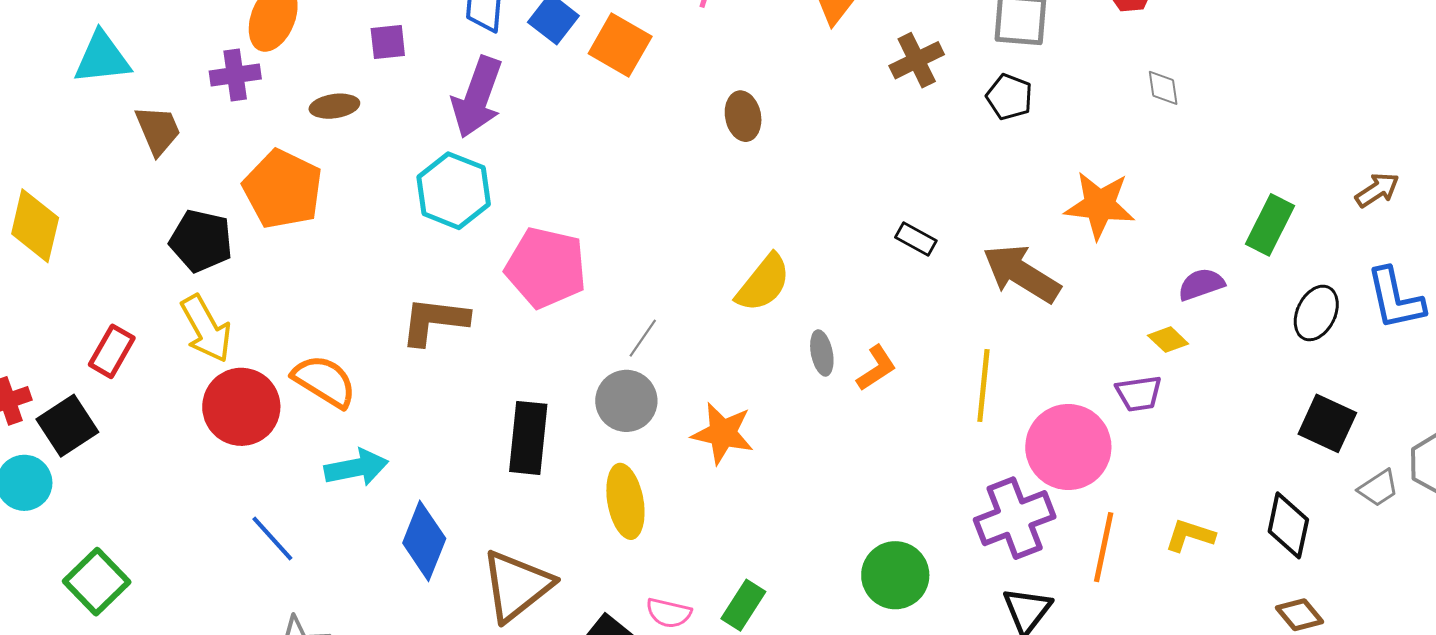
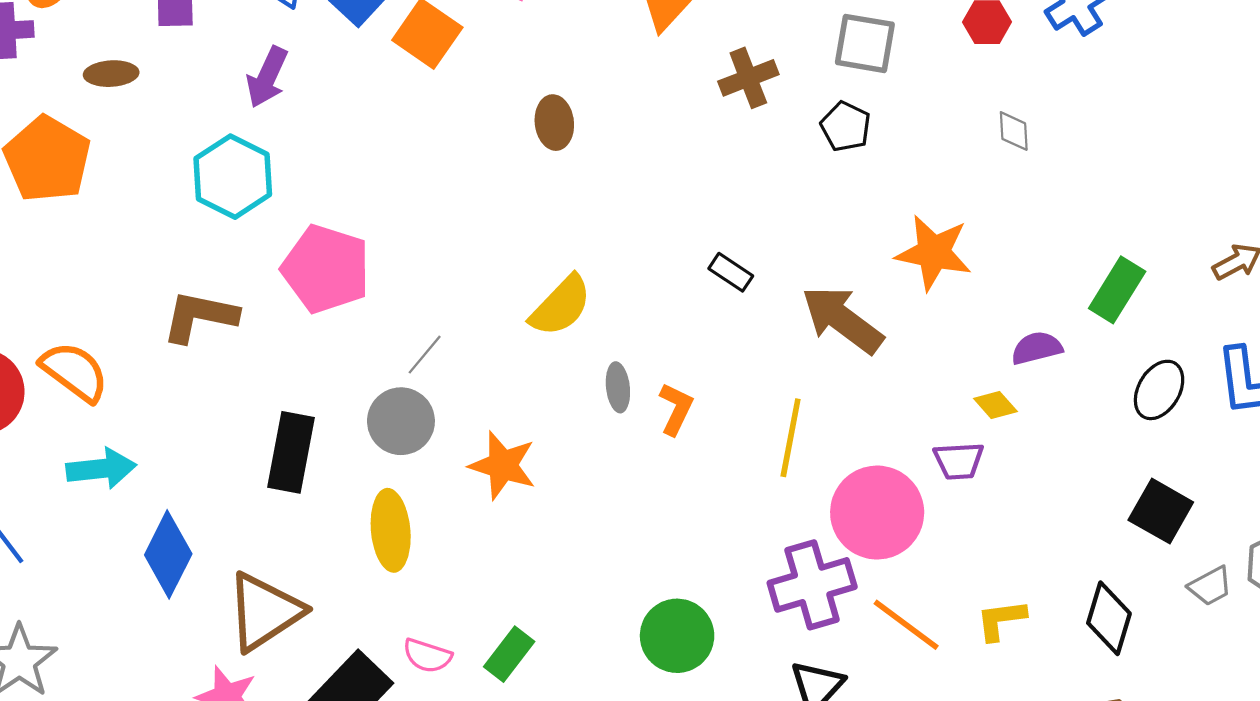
purple arrow: (477, 97) -> (267, 77), size x0.7
orange L-shape: (876, 368) -> (676, 409), turned -36
yellow L-shape: (1190, 535) -> (1001, 620), turned -30
orange line: (1104, 547) -> (906, 625), turned -70

